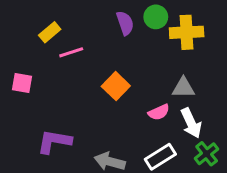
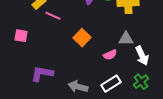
pink line: (71, 52) -> (53, 16), turned 42
white arrow: (191, 123) -> (142, 56), moved

